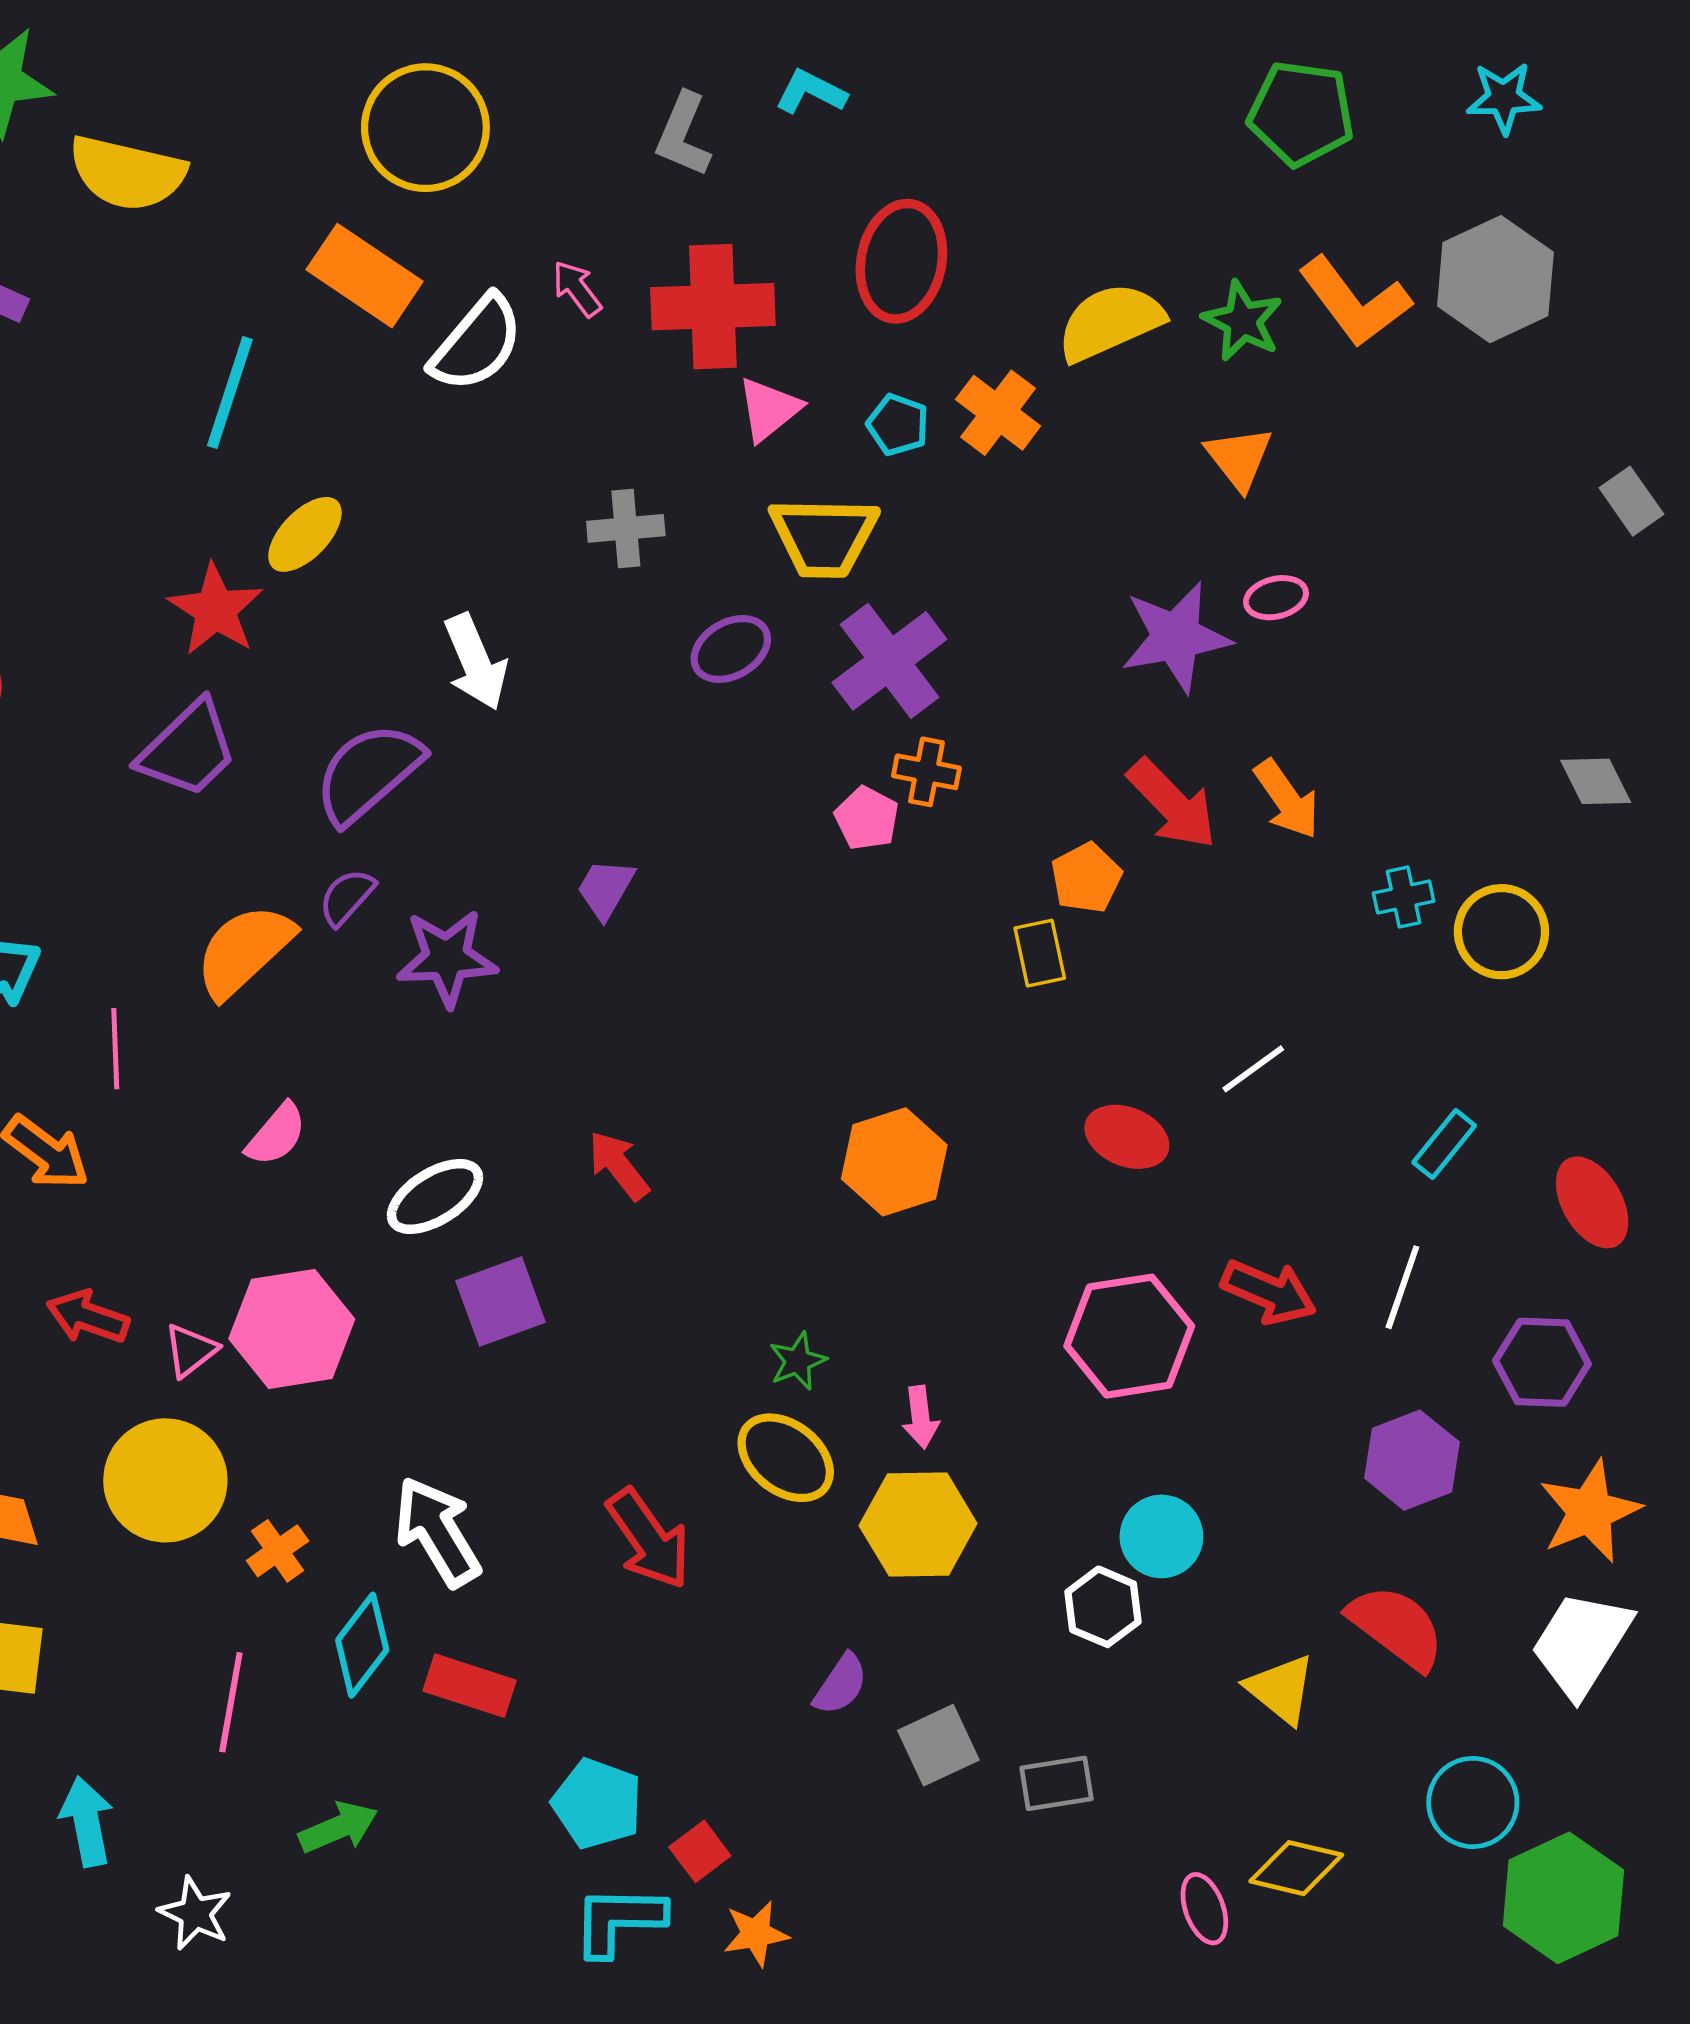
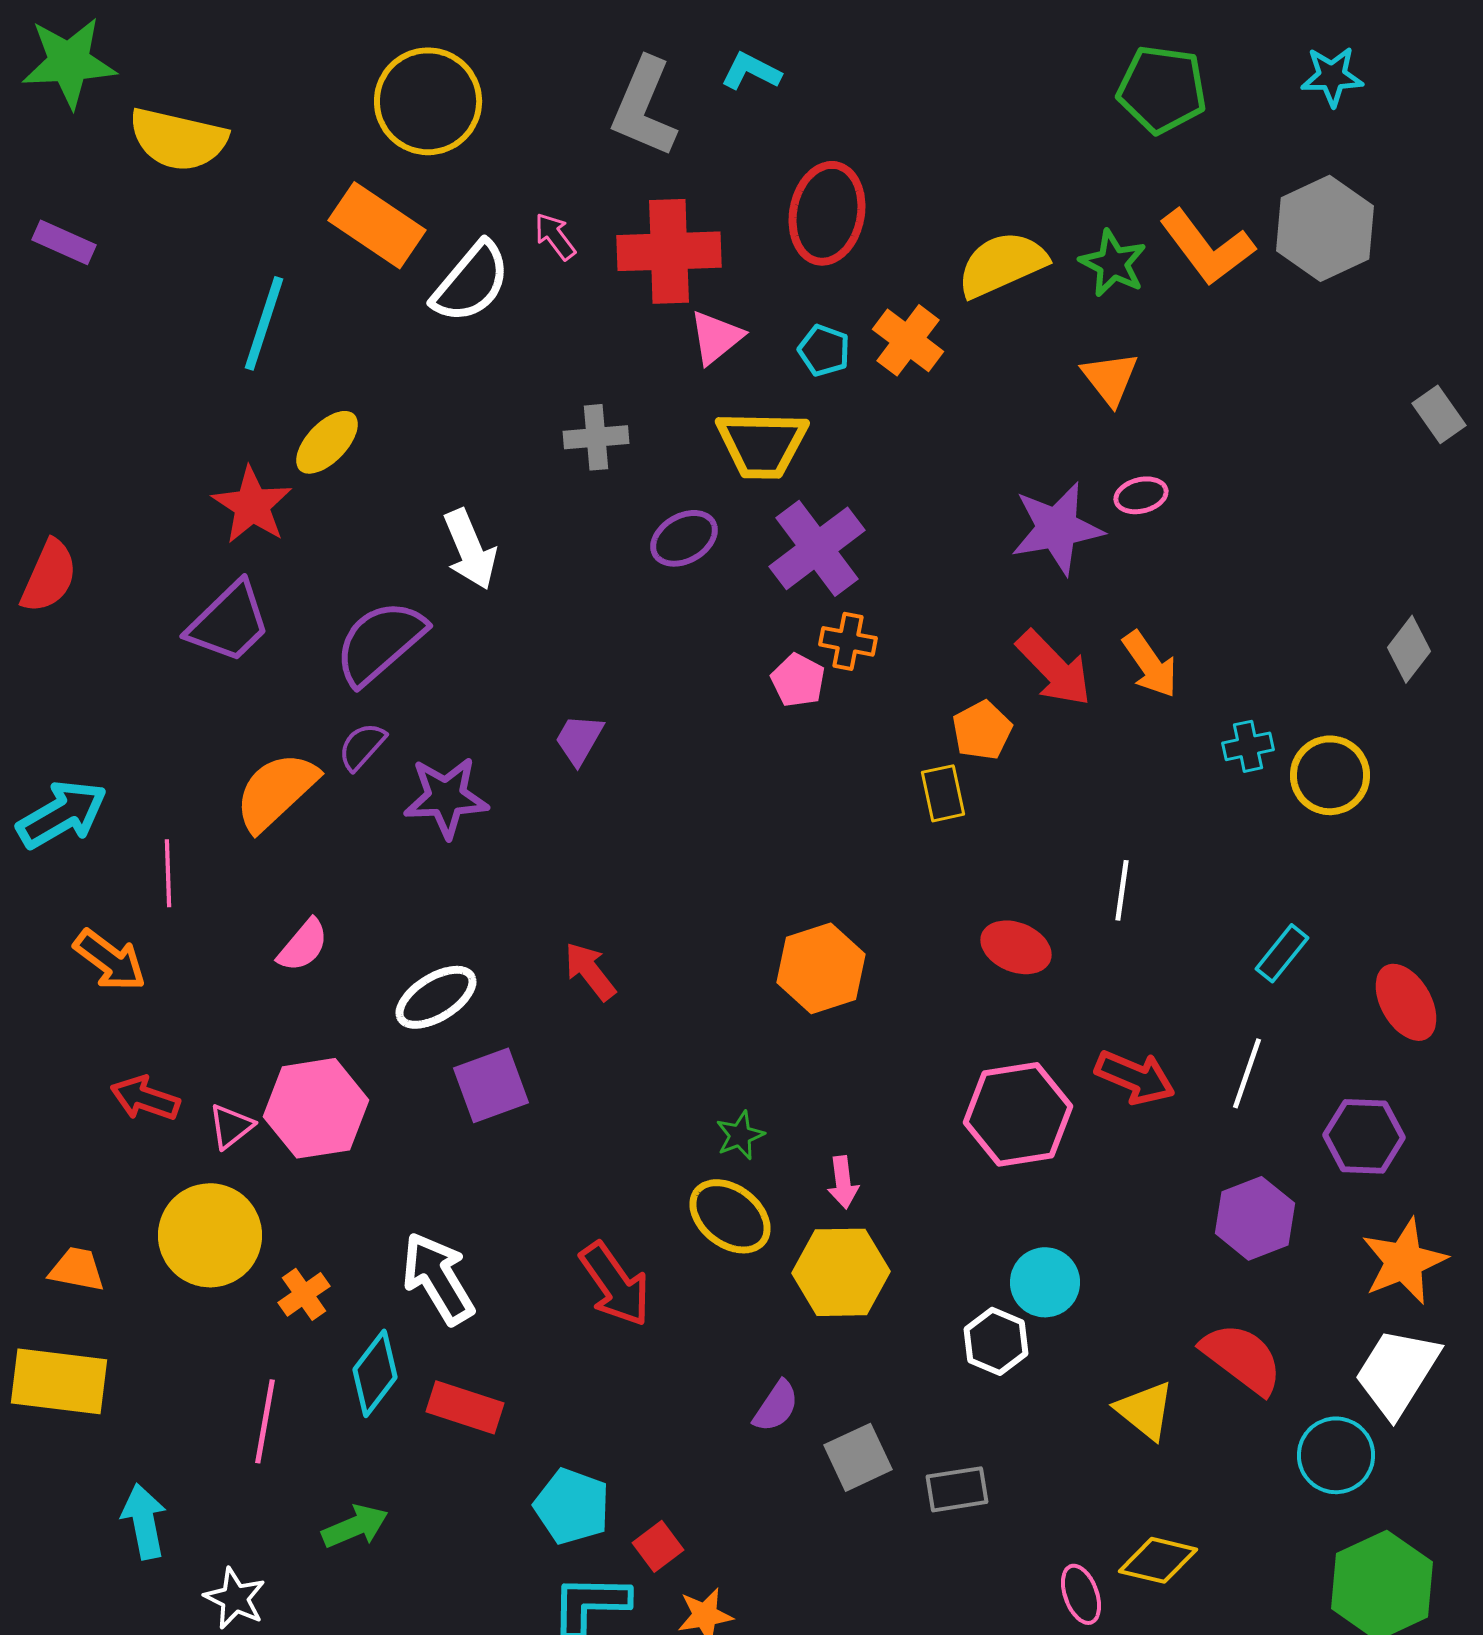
gray L-shape: (683, 135) -> (644, 107), size x1.4
gray diamond: (1596, 781) -> (1409, 649), turned 64
white line: (1253, 1069) -> (1122, 890), turned -46
cyan circle: (1473, 1802) -> (1336, 1455), moved

